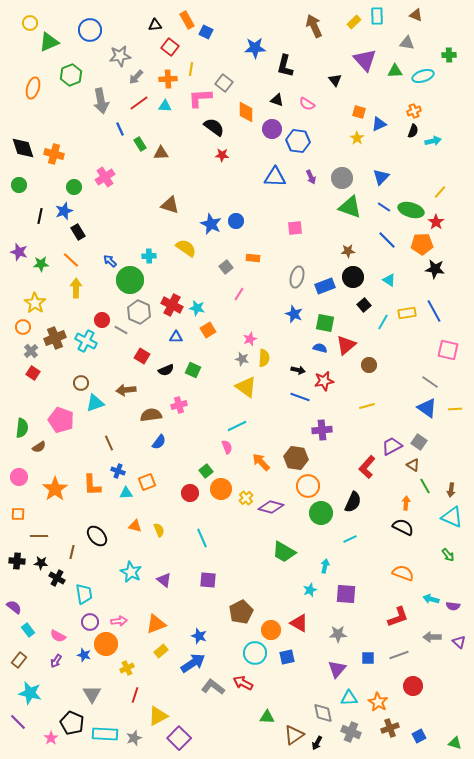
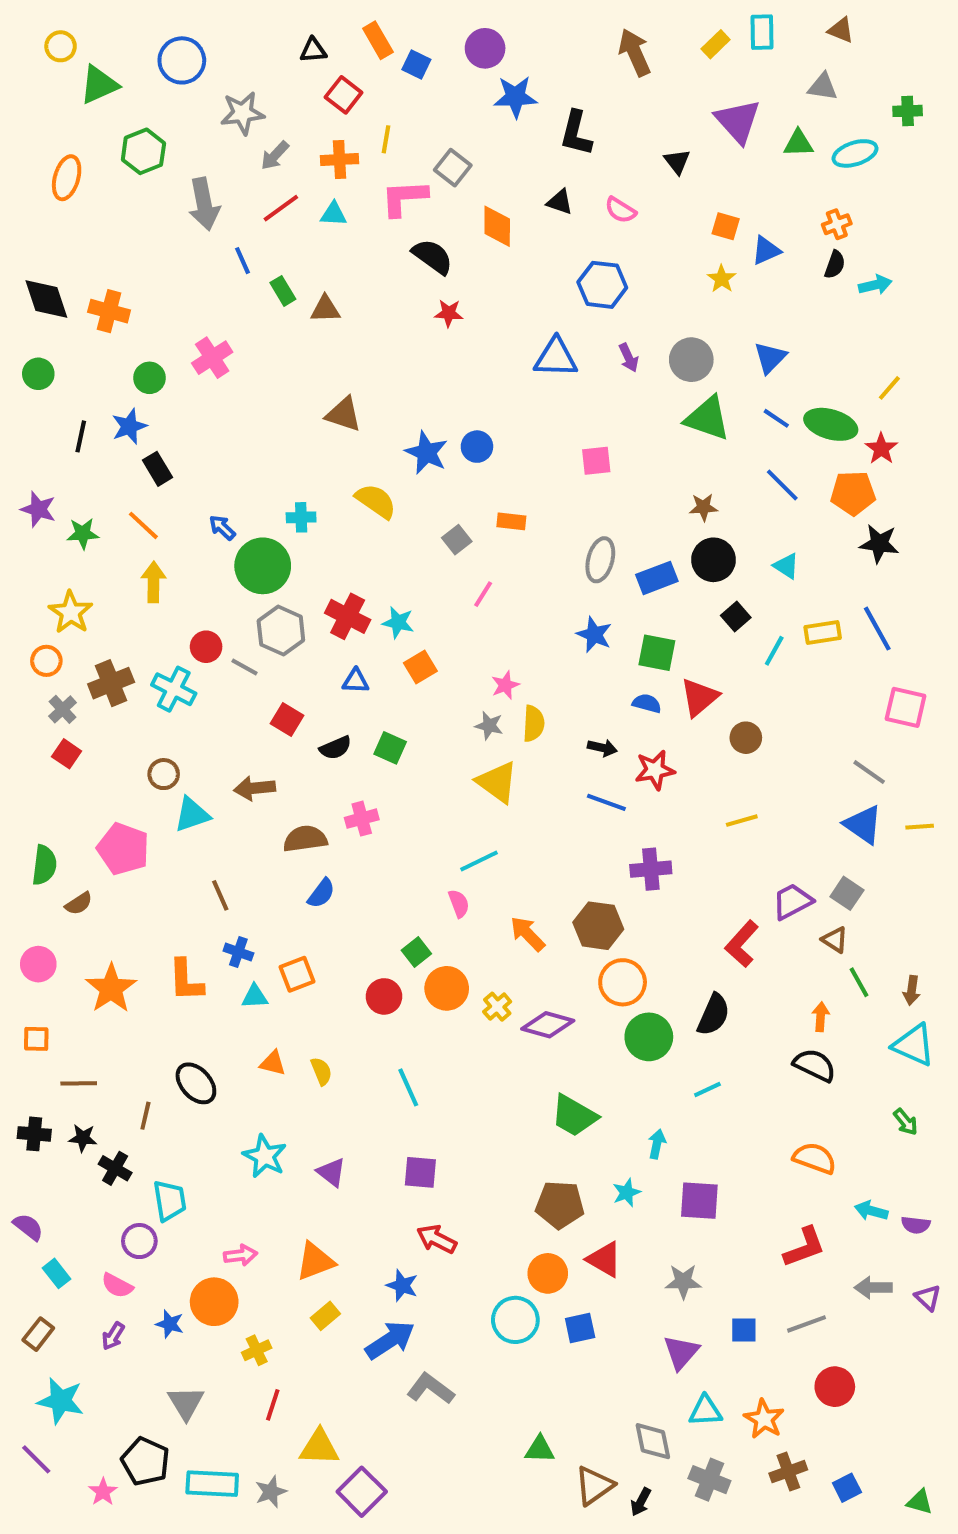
purple circle: (272, 129) -> (485, 48), moved
brown pentagon: (241, 612) -> (560, 1205), moved, turned 30
purple circle: (90, 622) -> (139, 1241), moved
red arrow: (243, 683) -> (437, 1239), moved
yellow triangle: (158, 716) -> (319, 1447), turned 30

